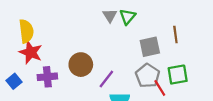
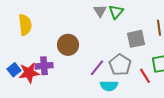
red star: (31, 52) -> (29, 73), moved, turned -30
brown circle: (81, 65) -> (68, 45), moved
gray pentagon: (148, 76) -> (120, 65), moved

